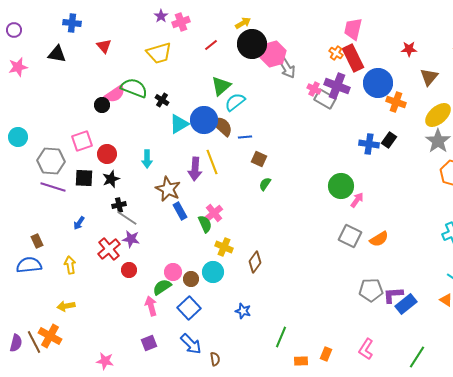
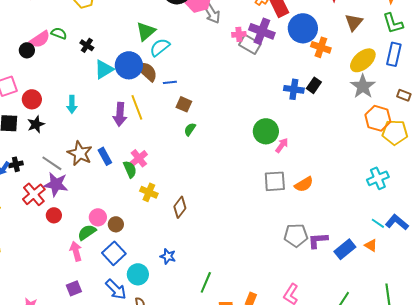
green semicircle: (134, 88) -> (59, 33), size x0.6
pink cross: (314, 89) -> (239, 34), turned -32
brown star: (168, 189) -> (80, 153), moved
black cross: (119, 205) -> (16, 164), moved
gray square: (350, 236) -> (275, 181), turned -30
purple star: (131, 239) -> (56, 184), size x1.4
cyan circle: (213, 272) -> (138, 274), moved
blue rectangle: (406, 304) -> (345, 249), moved

